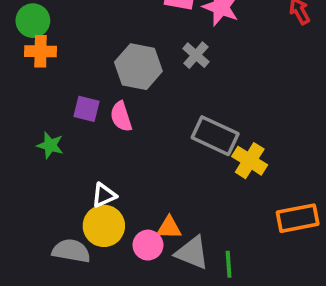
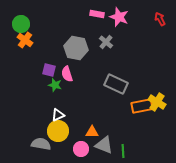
orange cross: (41, 51) -> (25, 40), turned 35
green star: (50, 145) -> (55, 85), moved
yellow cross: (250, 161) -> (157, 102), moved
orange rectangle: (298, 218) -> (142, 106), moved
pink circle: (148, 245) -> (81, 149), moved

